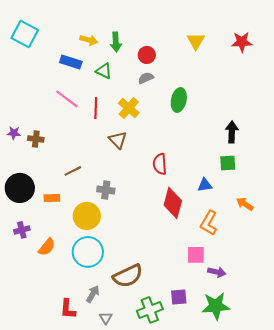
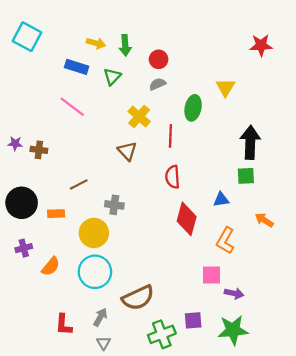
yellow triangle: (196, 41) -> (225, 87), moved
green triangle: (104, 71) -> (112, 77), turned 48
red line: (96, 108) -> (170, 136), moved
black arrow: (232, 132) -> (250, 142), size x1.4
red L-shape: (68, 309) -> (64, 325), moved
gray triangle: (106, 318) -> (104, 343), moved

